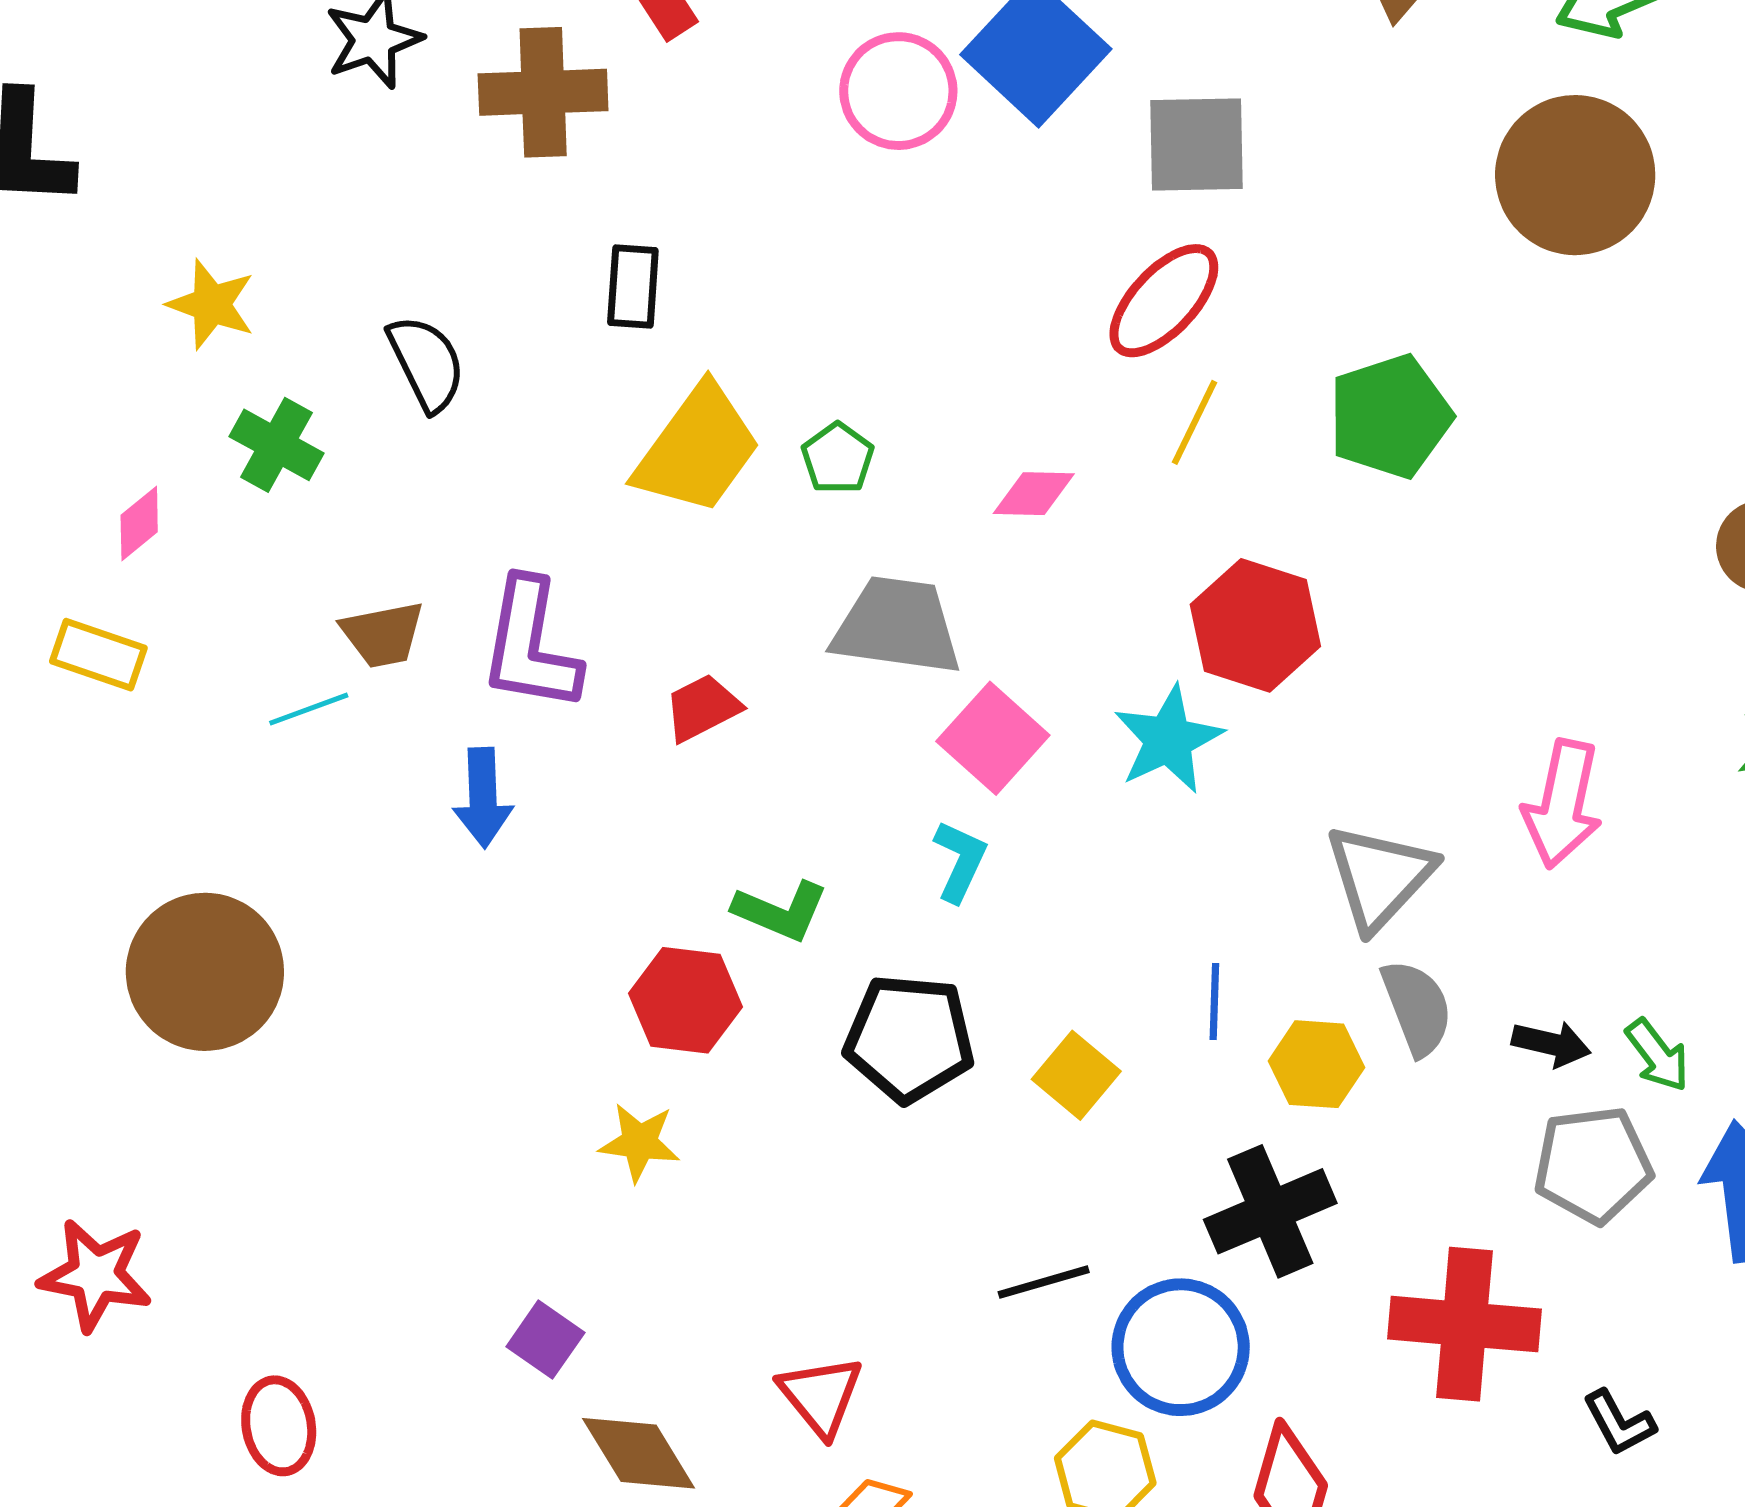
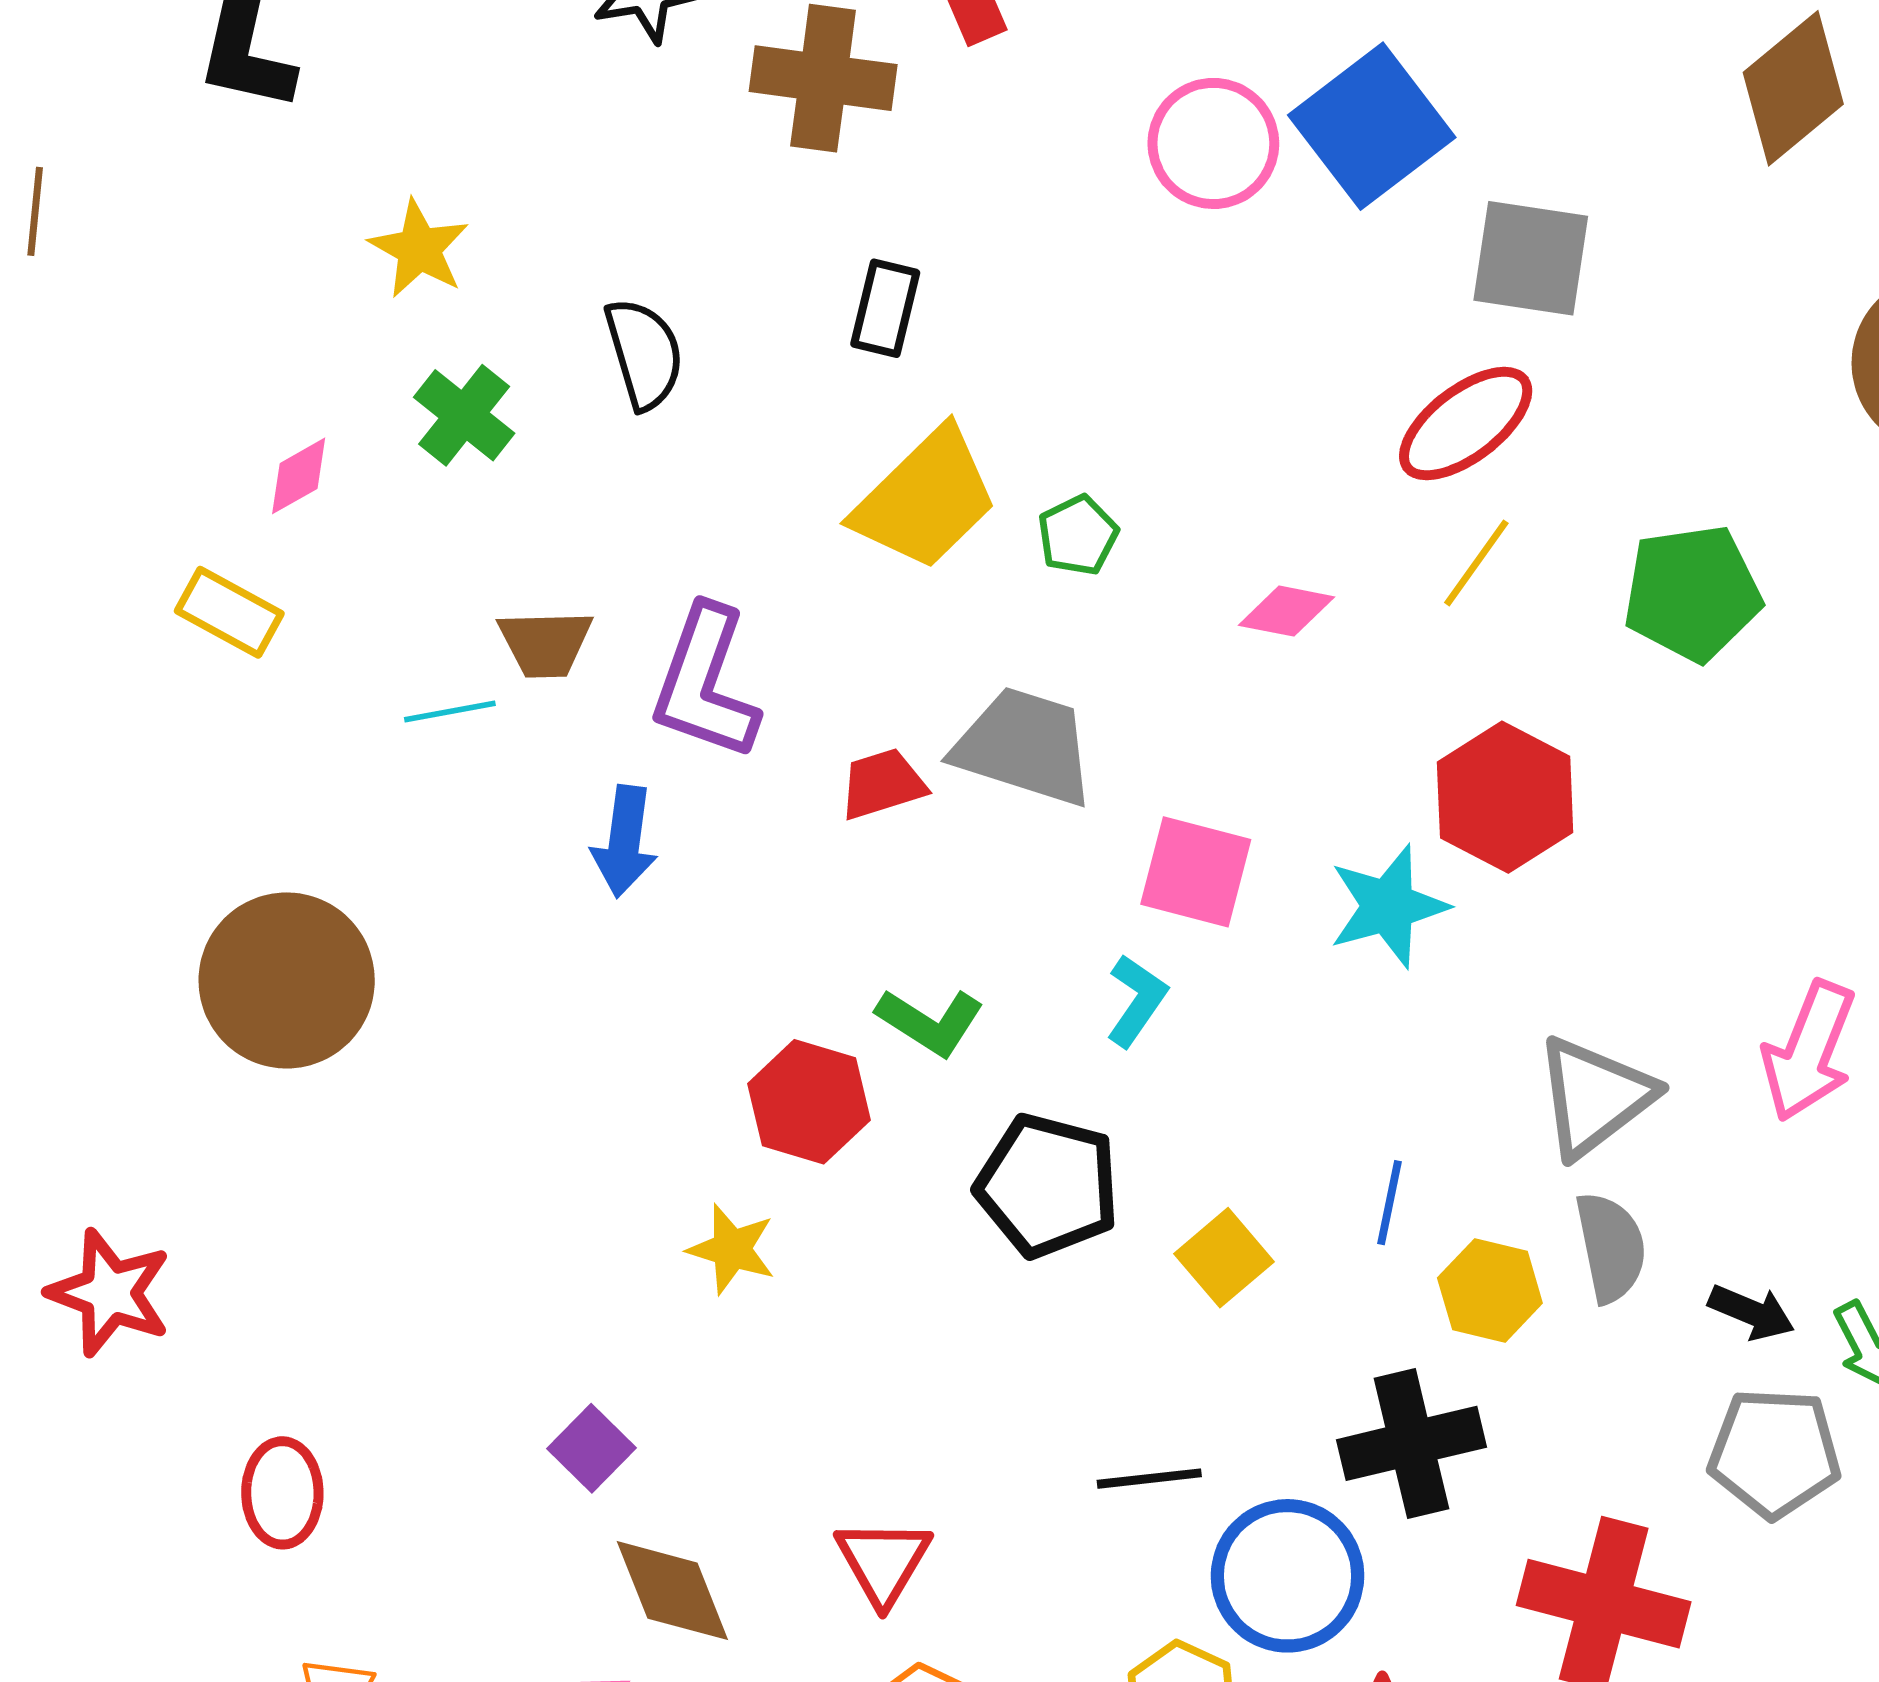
gray trapezoid: (897, 626) -> (1024, 746), moved
pink square: (993, 738) -> (1196, 872), turned -37

